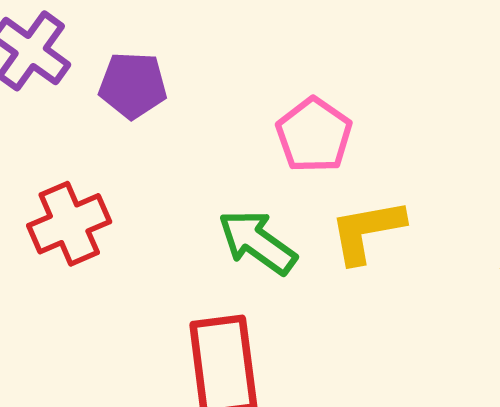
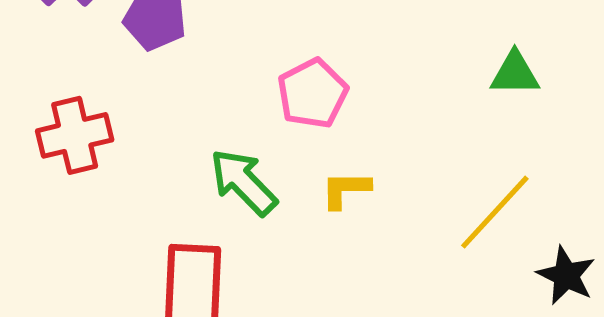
yellow L-shape: (367, 231) -> (346, 189), size x0.7

